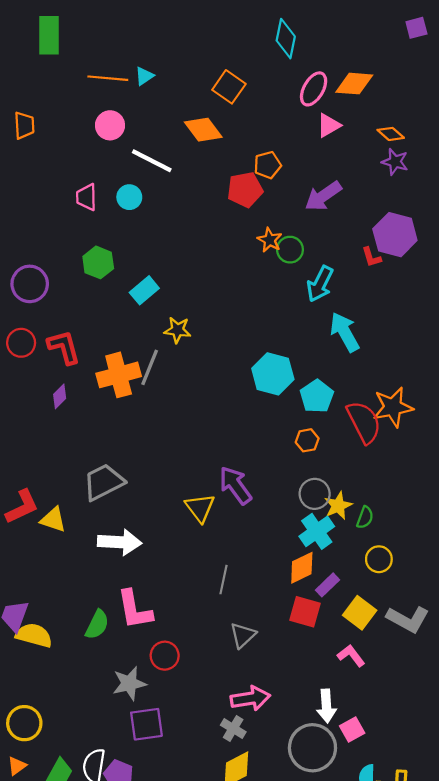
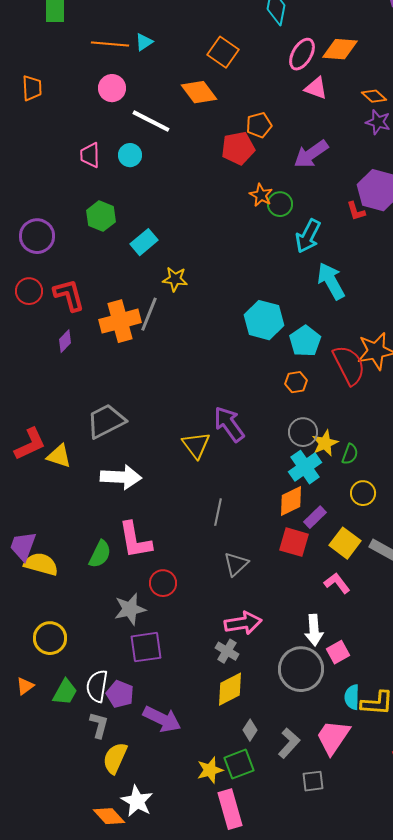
pink triangle: (329, 125) -> (316, 88), turned 50
yellow circle: (24, 723) -> (50, 638), moved

